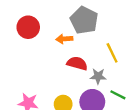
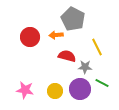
red circle: (28, 27) -> (30, 37), moved

